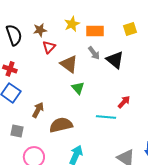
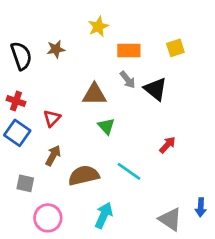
yellow star: (72, 24) -> (98, 27), moved
red triangle: (49, 47) -> (52, 118), moved
brown triangle: (69, 64) -> (94, 94), turned -36
cyan line: (106, 117) -> (129, 171), moved, turned 30

